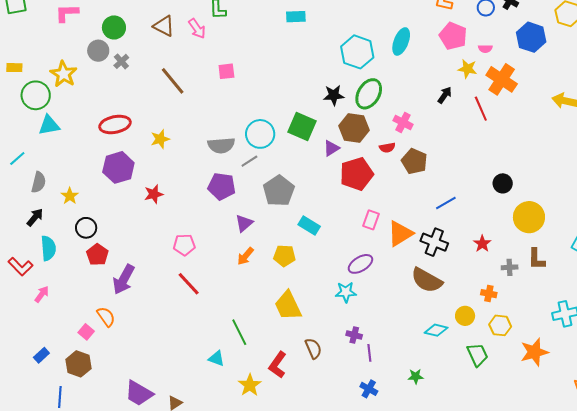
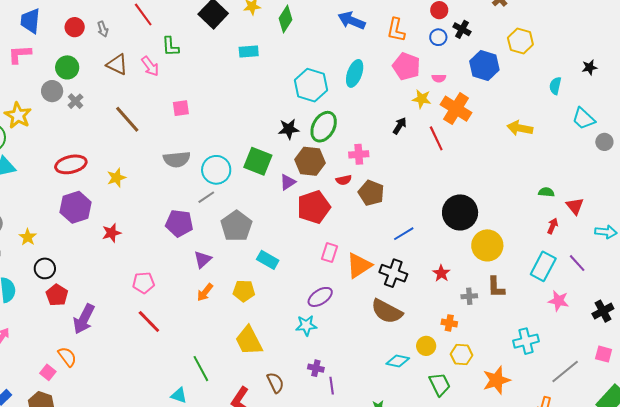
pink cross: (403, 122) -> (359, 154), turned -30
gray semicircle: (221, 145) -> (177, 159), moved
black circle: (503, 183) -> (460, 212), size x1.8

